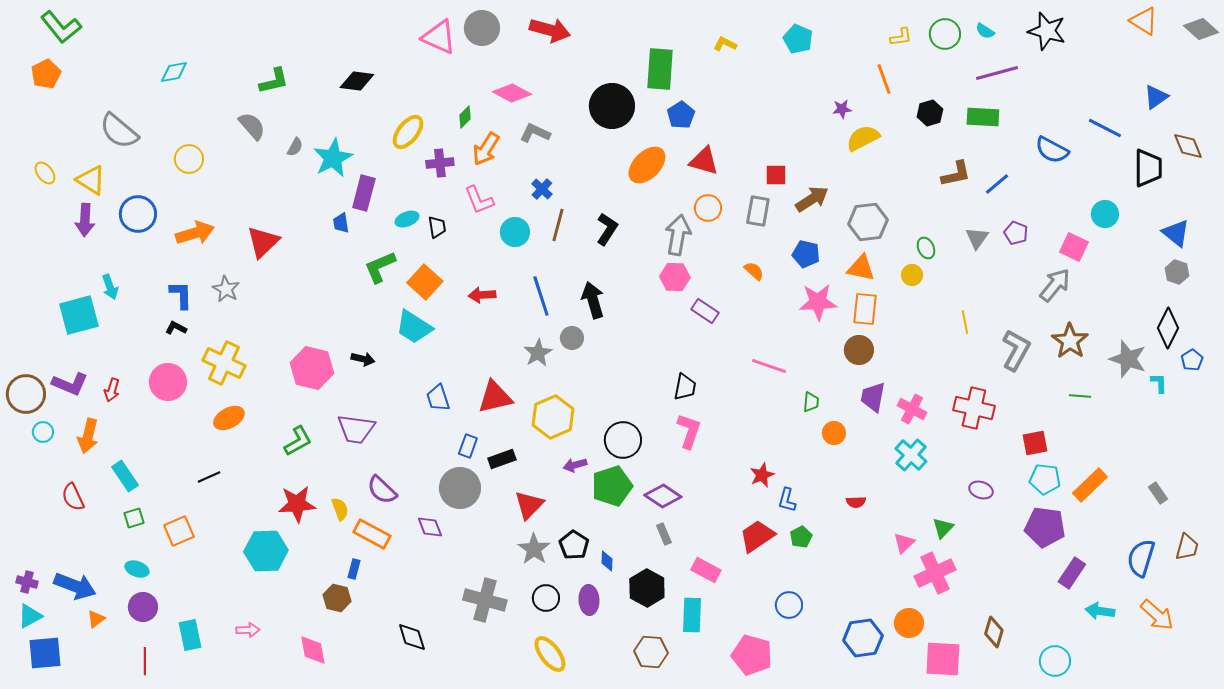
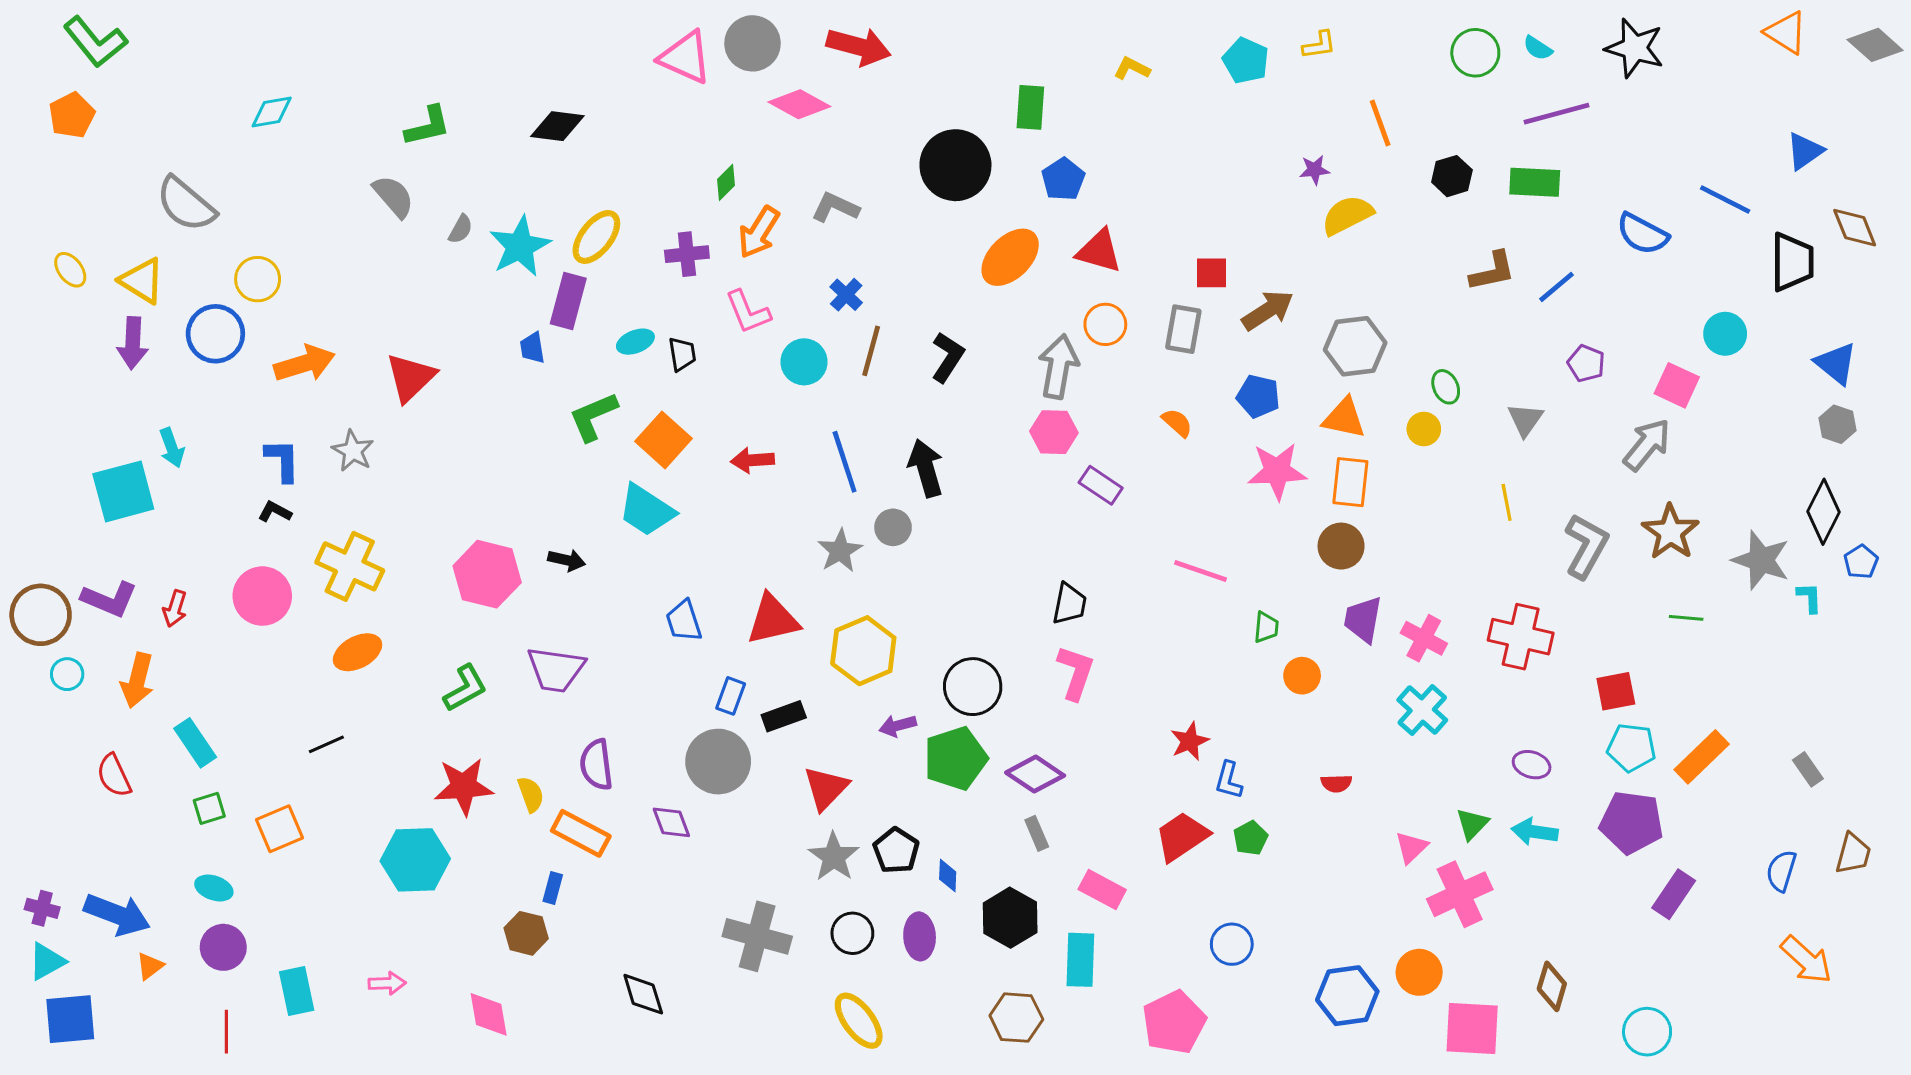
yellow L-shape: (901, 37) -> (1319, 45), moved
green rectangle: (660, 69) -> (1030, 107), size x0.7
pink diamond: (512, 93) -> (799, 104), moved
yellow ellipse: (408, 132) -> (596, 237), moved
yellow circle: (189, 159) -> (258, 279), moved
gray triangle: (977, 238) -> (1525, 420), moved
purple semicircle: (382, 490) -> (596, 765), turned 40
blue semicircle: (1141, 558) -> (1781, 871), size x0.7
cyan arrow: (1100, 611) -> (1535, 832), moved
pink pentagon: (752, 655) -> (1174, 1022), turned 30

